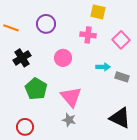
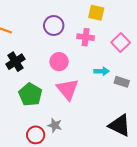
purple circle: (46, 24) -> (54, 25), moved
pink triangle: (71, 97) -> (68, 89), moved
gray star: (69, 120) -> (55, 125), moved
red circle: (25, 127) -> (36, 135), moved

